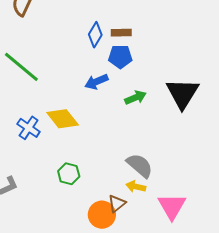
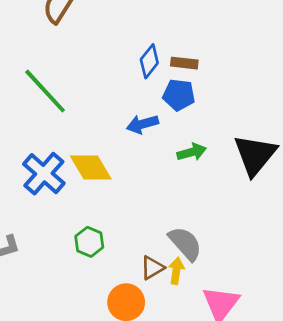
blue cross: (29, 128) -> (44, 174), size x1.4
yellow arrow: (136, 187) -> (176, 271), turned 78
brown triangle: (117, 204) -> (152, 268), moved

